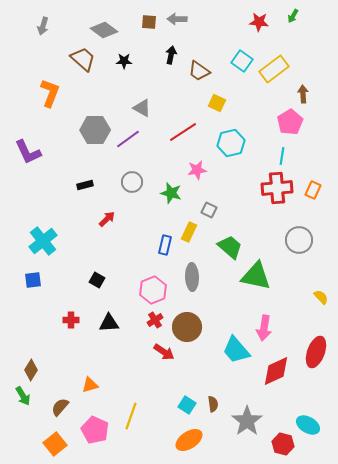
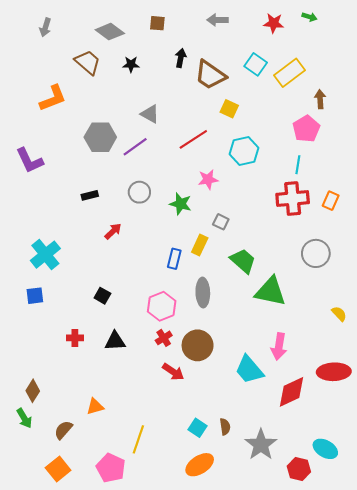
green arrow: (293, 16) -> (309, 17), turned -104
gray arrow: (177, 19) -> (218, 20), moved
brown trapezoid: (199, 71) -> (210, 75), size x1.4
orange L-shape: (50, 93) -> (53, 98), turned 48
red ellipse: (316, 352) -> (334, 372), turned 68
pink pentagon: (95, 430) -> (111, 468), moved

